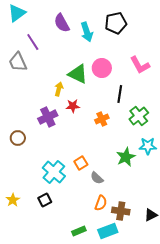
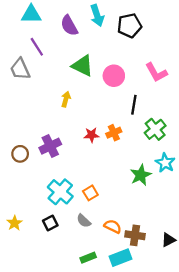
cyan triangle: (17, 13) -> (31, 14), moved, turned 36
cyan arrow: (87, 32) -> (97, 15), moved
green triangle: (78, 74) -> (83, 66), moved
red star: (73, 106) -> (92, 135), moved
purple cross: (48, 117) -> (50, 146), moved
cyan star: (148, 146) -> (165, 163), turned 30
orange square: (81, 163) -> (90, 193), moved
gray semicircle: (97, 178) -> (84, 221), moved
orange semicircle: (101, 203) -> (113, 226), turned -84

